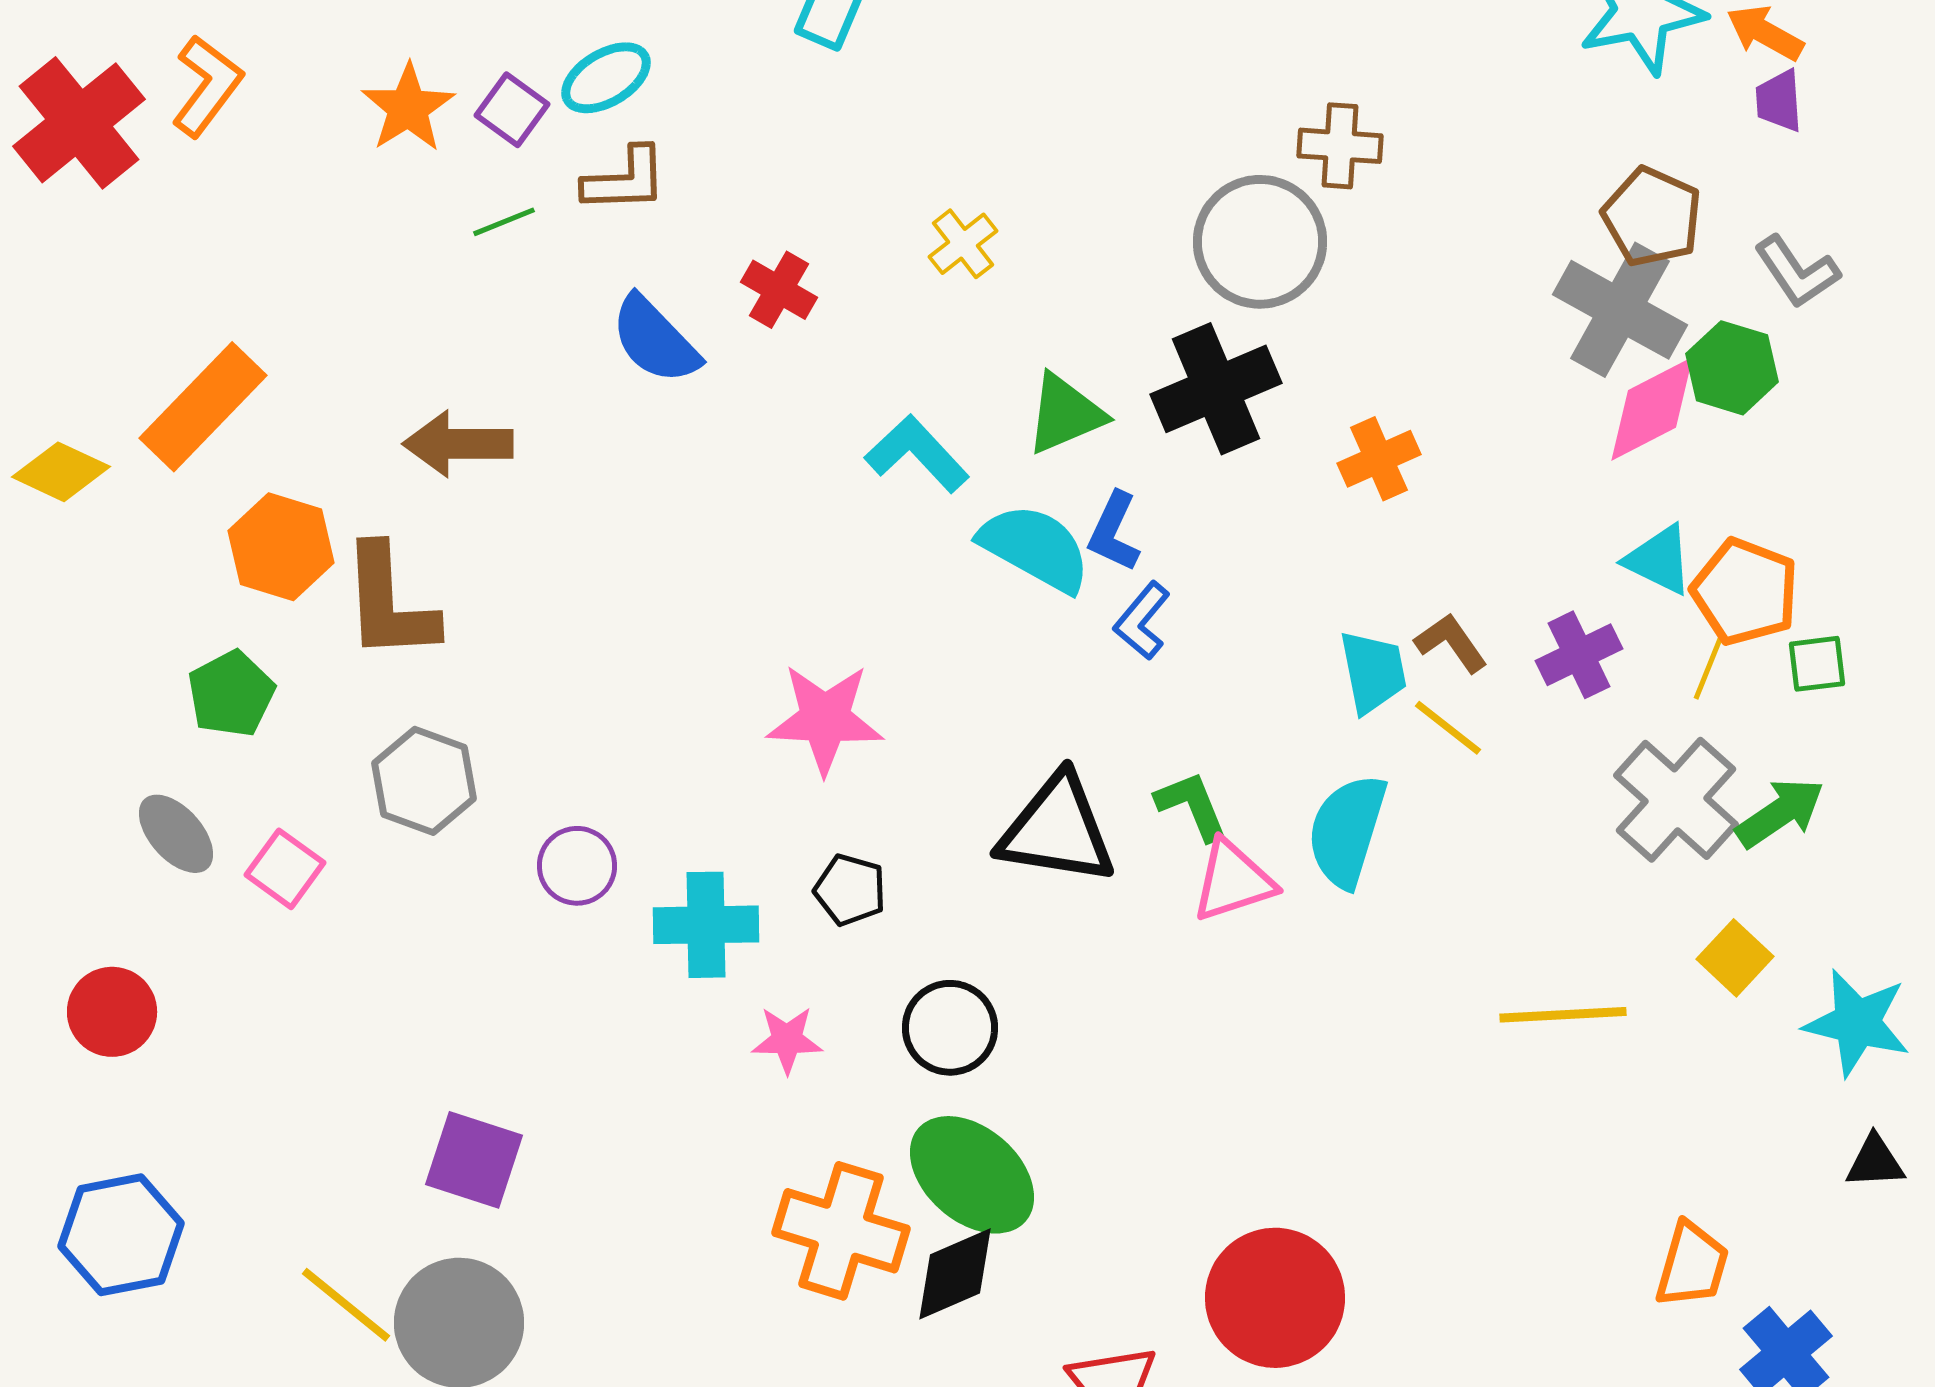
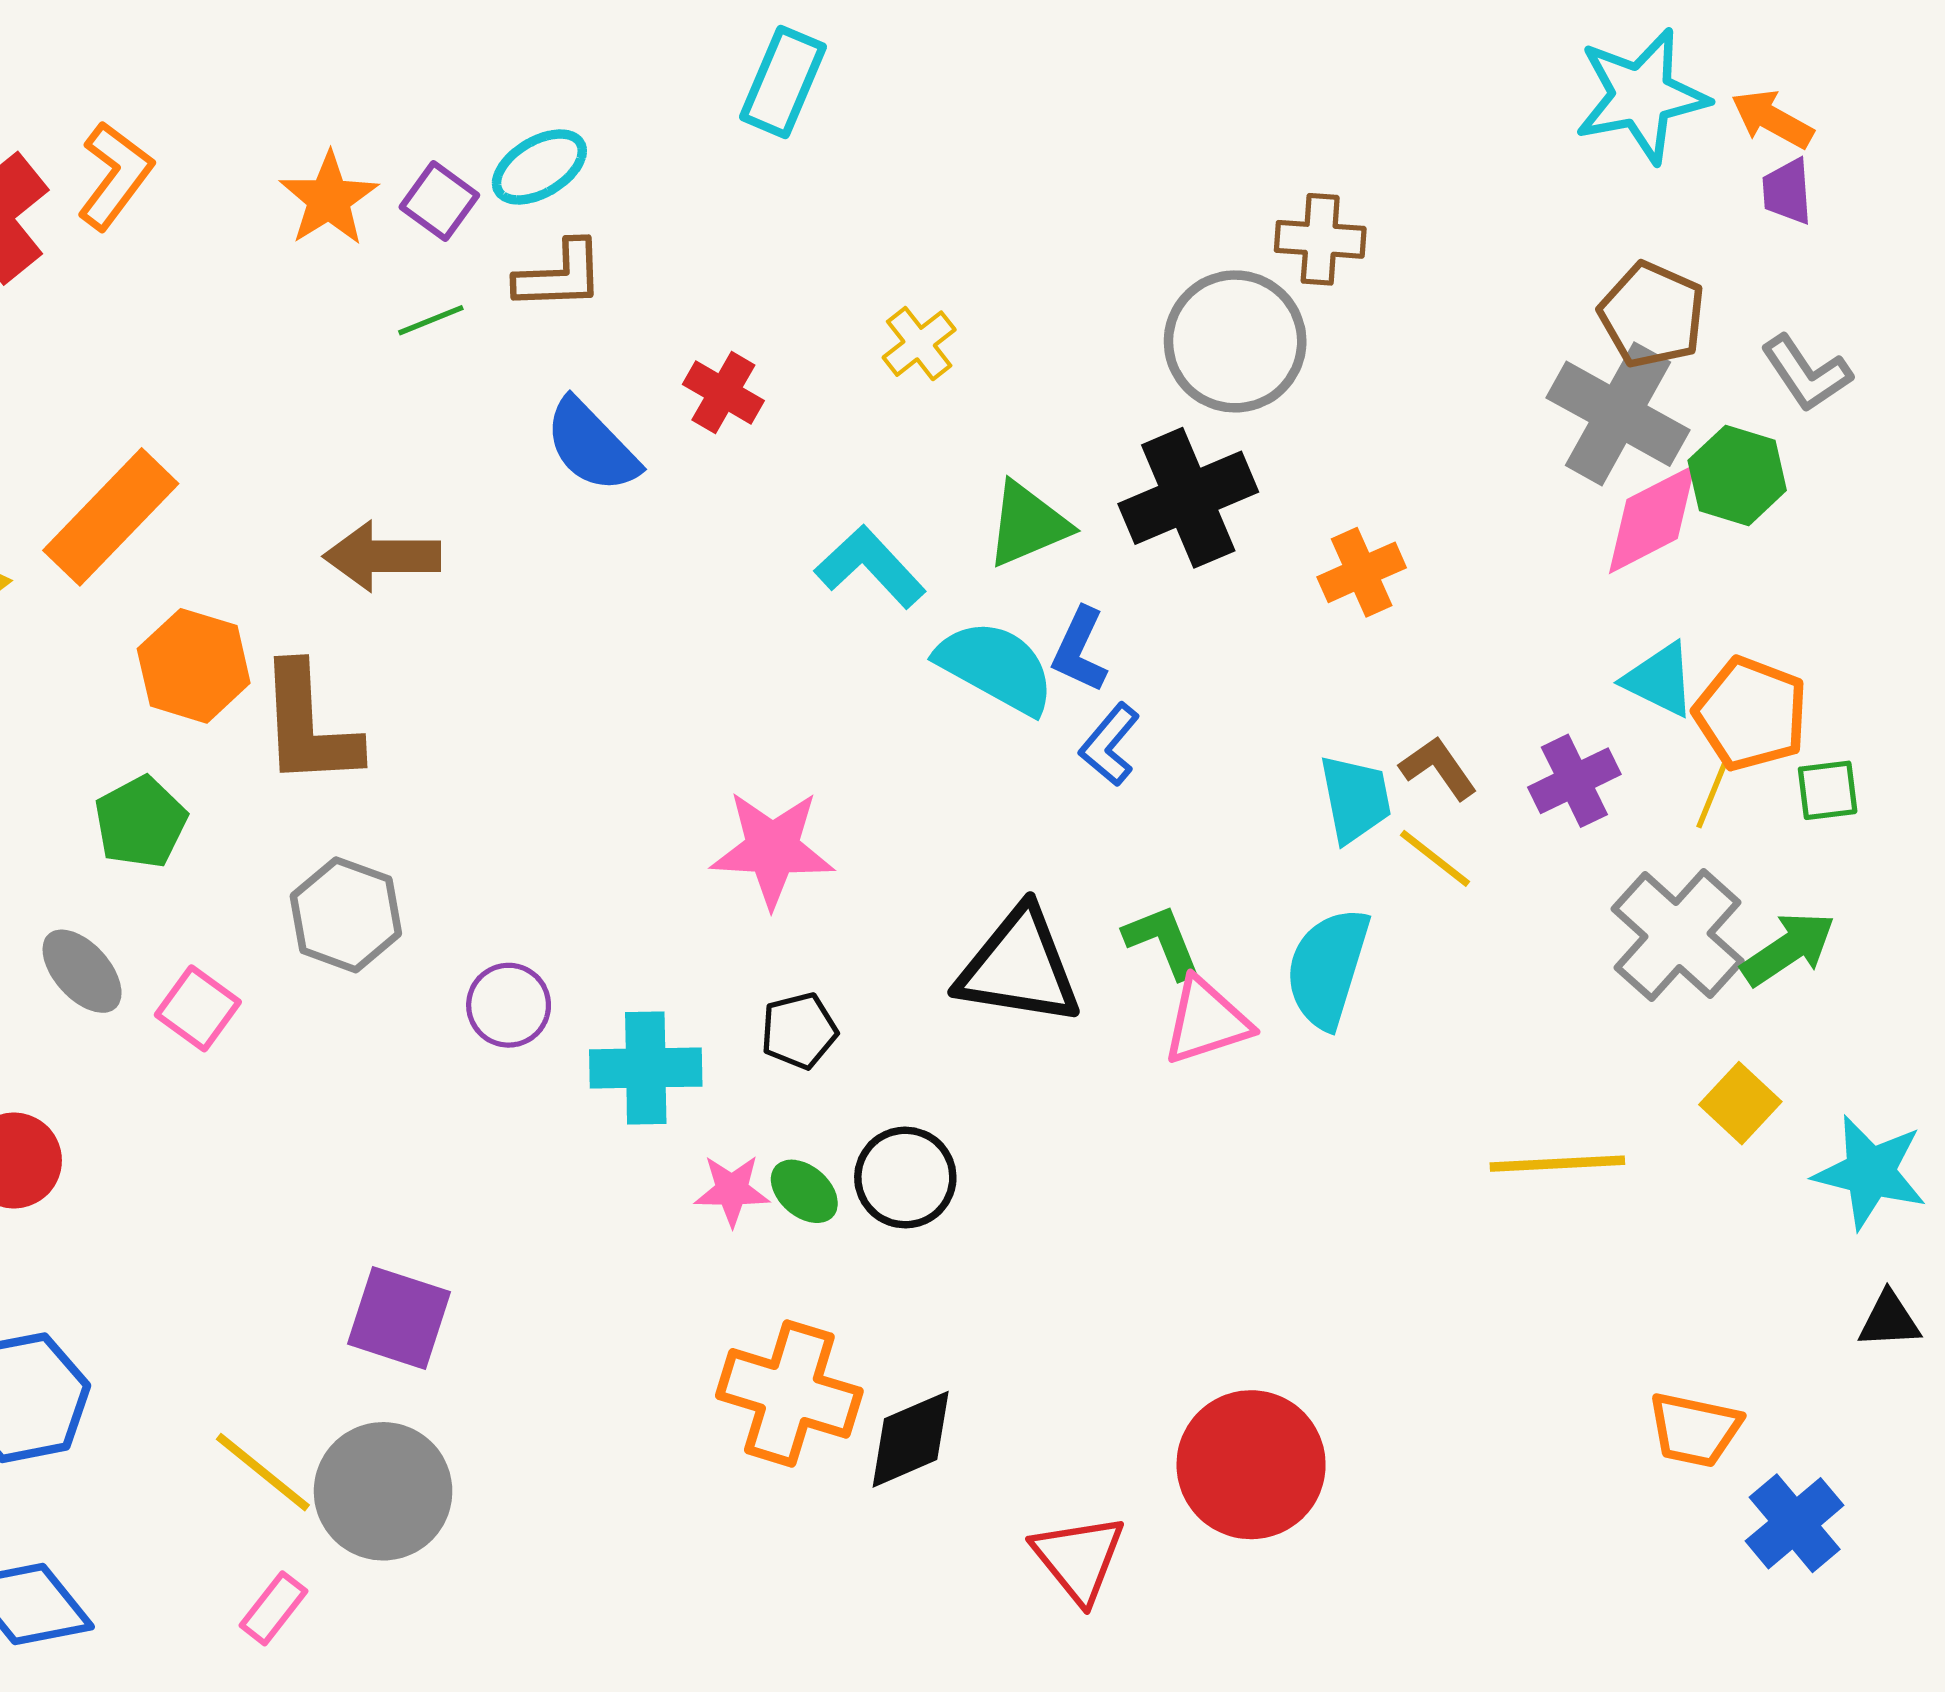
black pentagon: (850, 890) -> (799, 1031), turned -30
green ellipse: (972, 1175) -> (804, 1191), moved, size x0.5
orange trapezoid: (1692, 1265) -> (1695, 1430), turned 86

